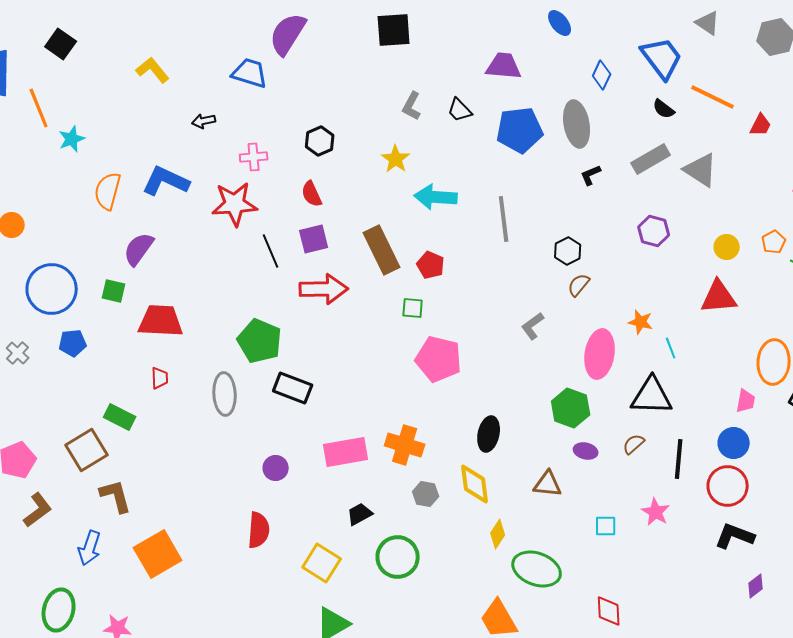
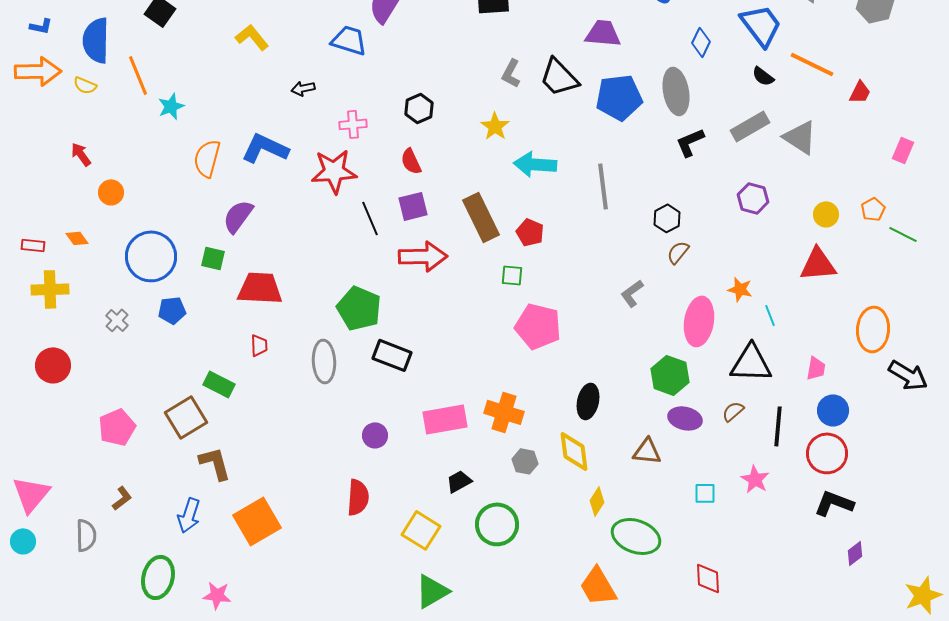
black trapezoid: (460, 110) -> (559, 77), size x1.6
black L-shape: (591, 175) -> (690, 142), size x1.4
pink trapezoid: (746, 401) -> (816, 368), moved
purple ellipse: (586, 451) -> (685, 418), size x1.4
brown L-shape: (38, 510) -> (122, 498), moved, size x0.7

